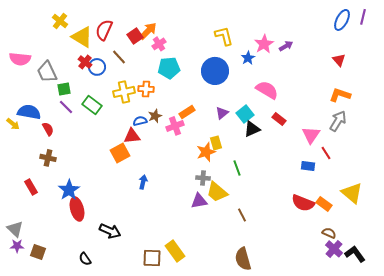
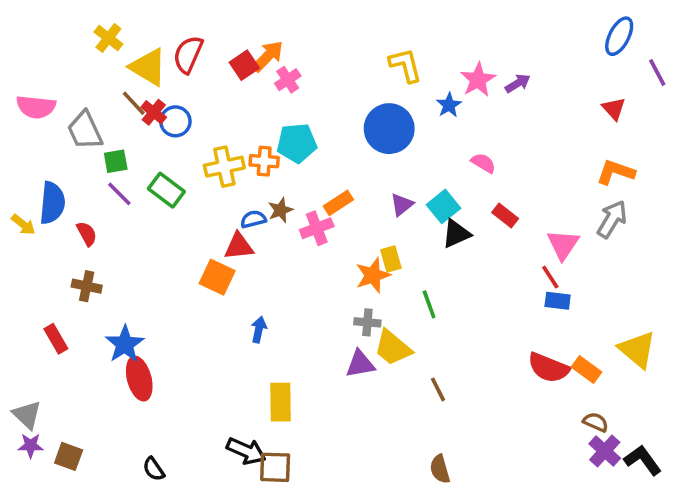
purple line: (363, 17) -> (657, 72), moved, turned -42
brown line: (119, 57) -> (134, 103), moved
cyan pentagon: (169, 68) -> (297, 143), moved
pink semicircle: (267, 90) -> (483, 163), size x0.6
blue semicircle: (29, 112) -> (52, 203), turned 85
orange square: (120, 153) -> (217, 277), turned -36
red line: (326, 153) -> (550, 277), moved
black arrow: (110, 231) -> (246, 451), moved
yellow rectangle: (175, 251) -> (280, 402), moved, turned 35
brown semicircle: (243, 259) -> (440, 469), size x0.7

